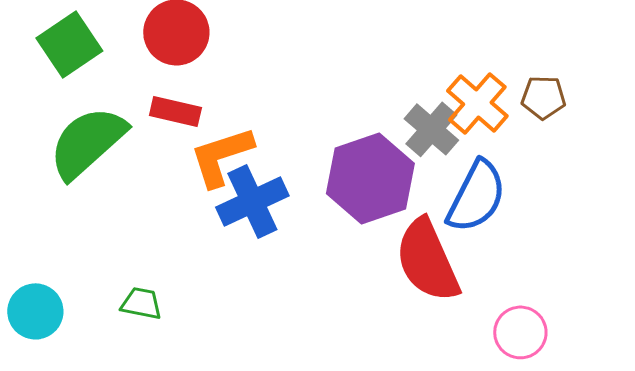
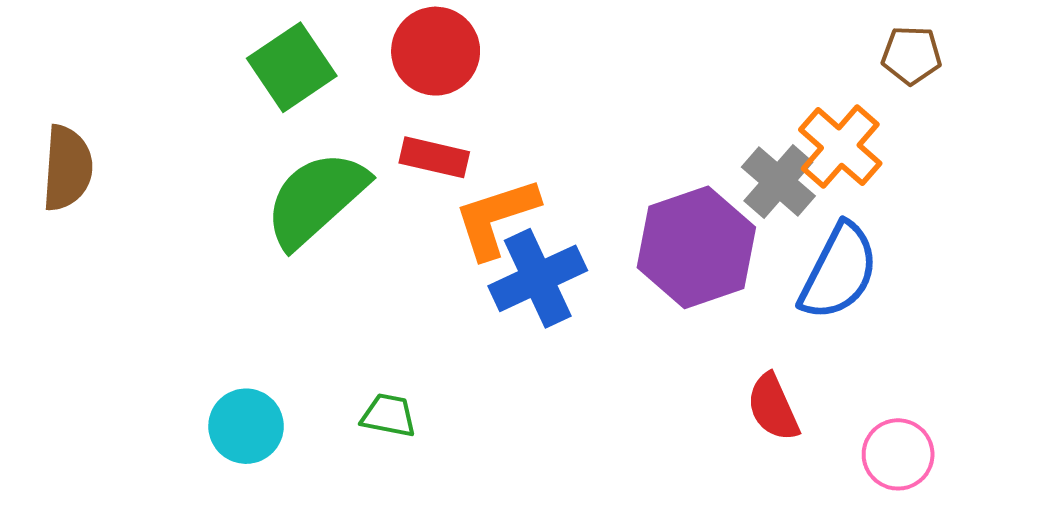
brown pentagon: (543, 97) -> (912, 55), moved
red semicircle: (427, 260) -> (773, 407), moved, size x0.6

